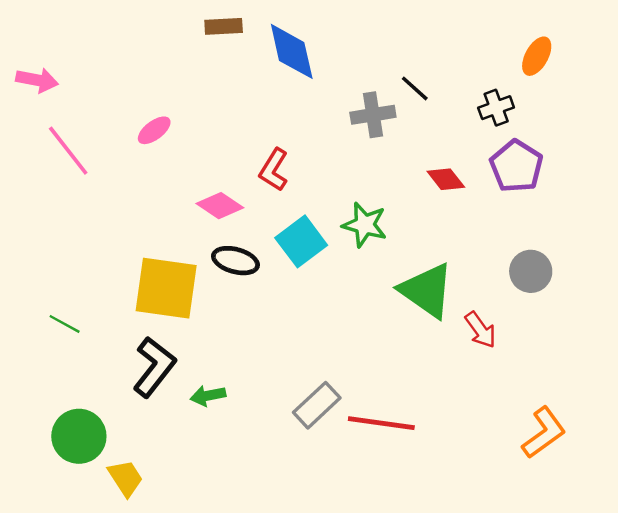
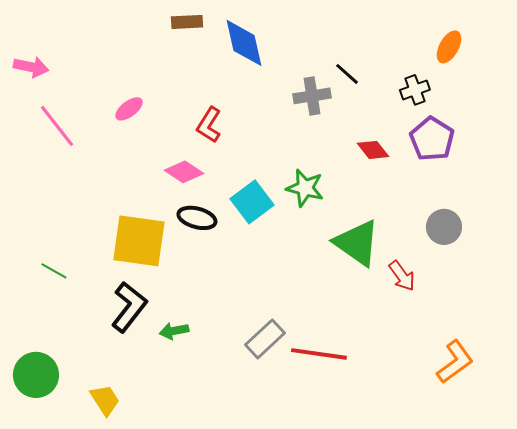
red L-shape: (274, 170) -> (209, 125), moved
green circle: (79, 436) -> (36, 375), moved

